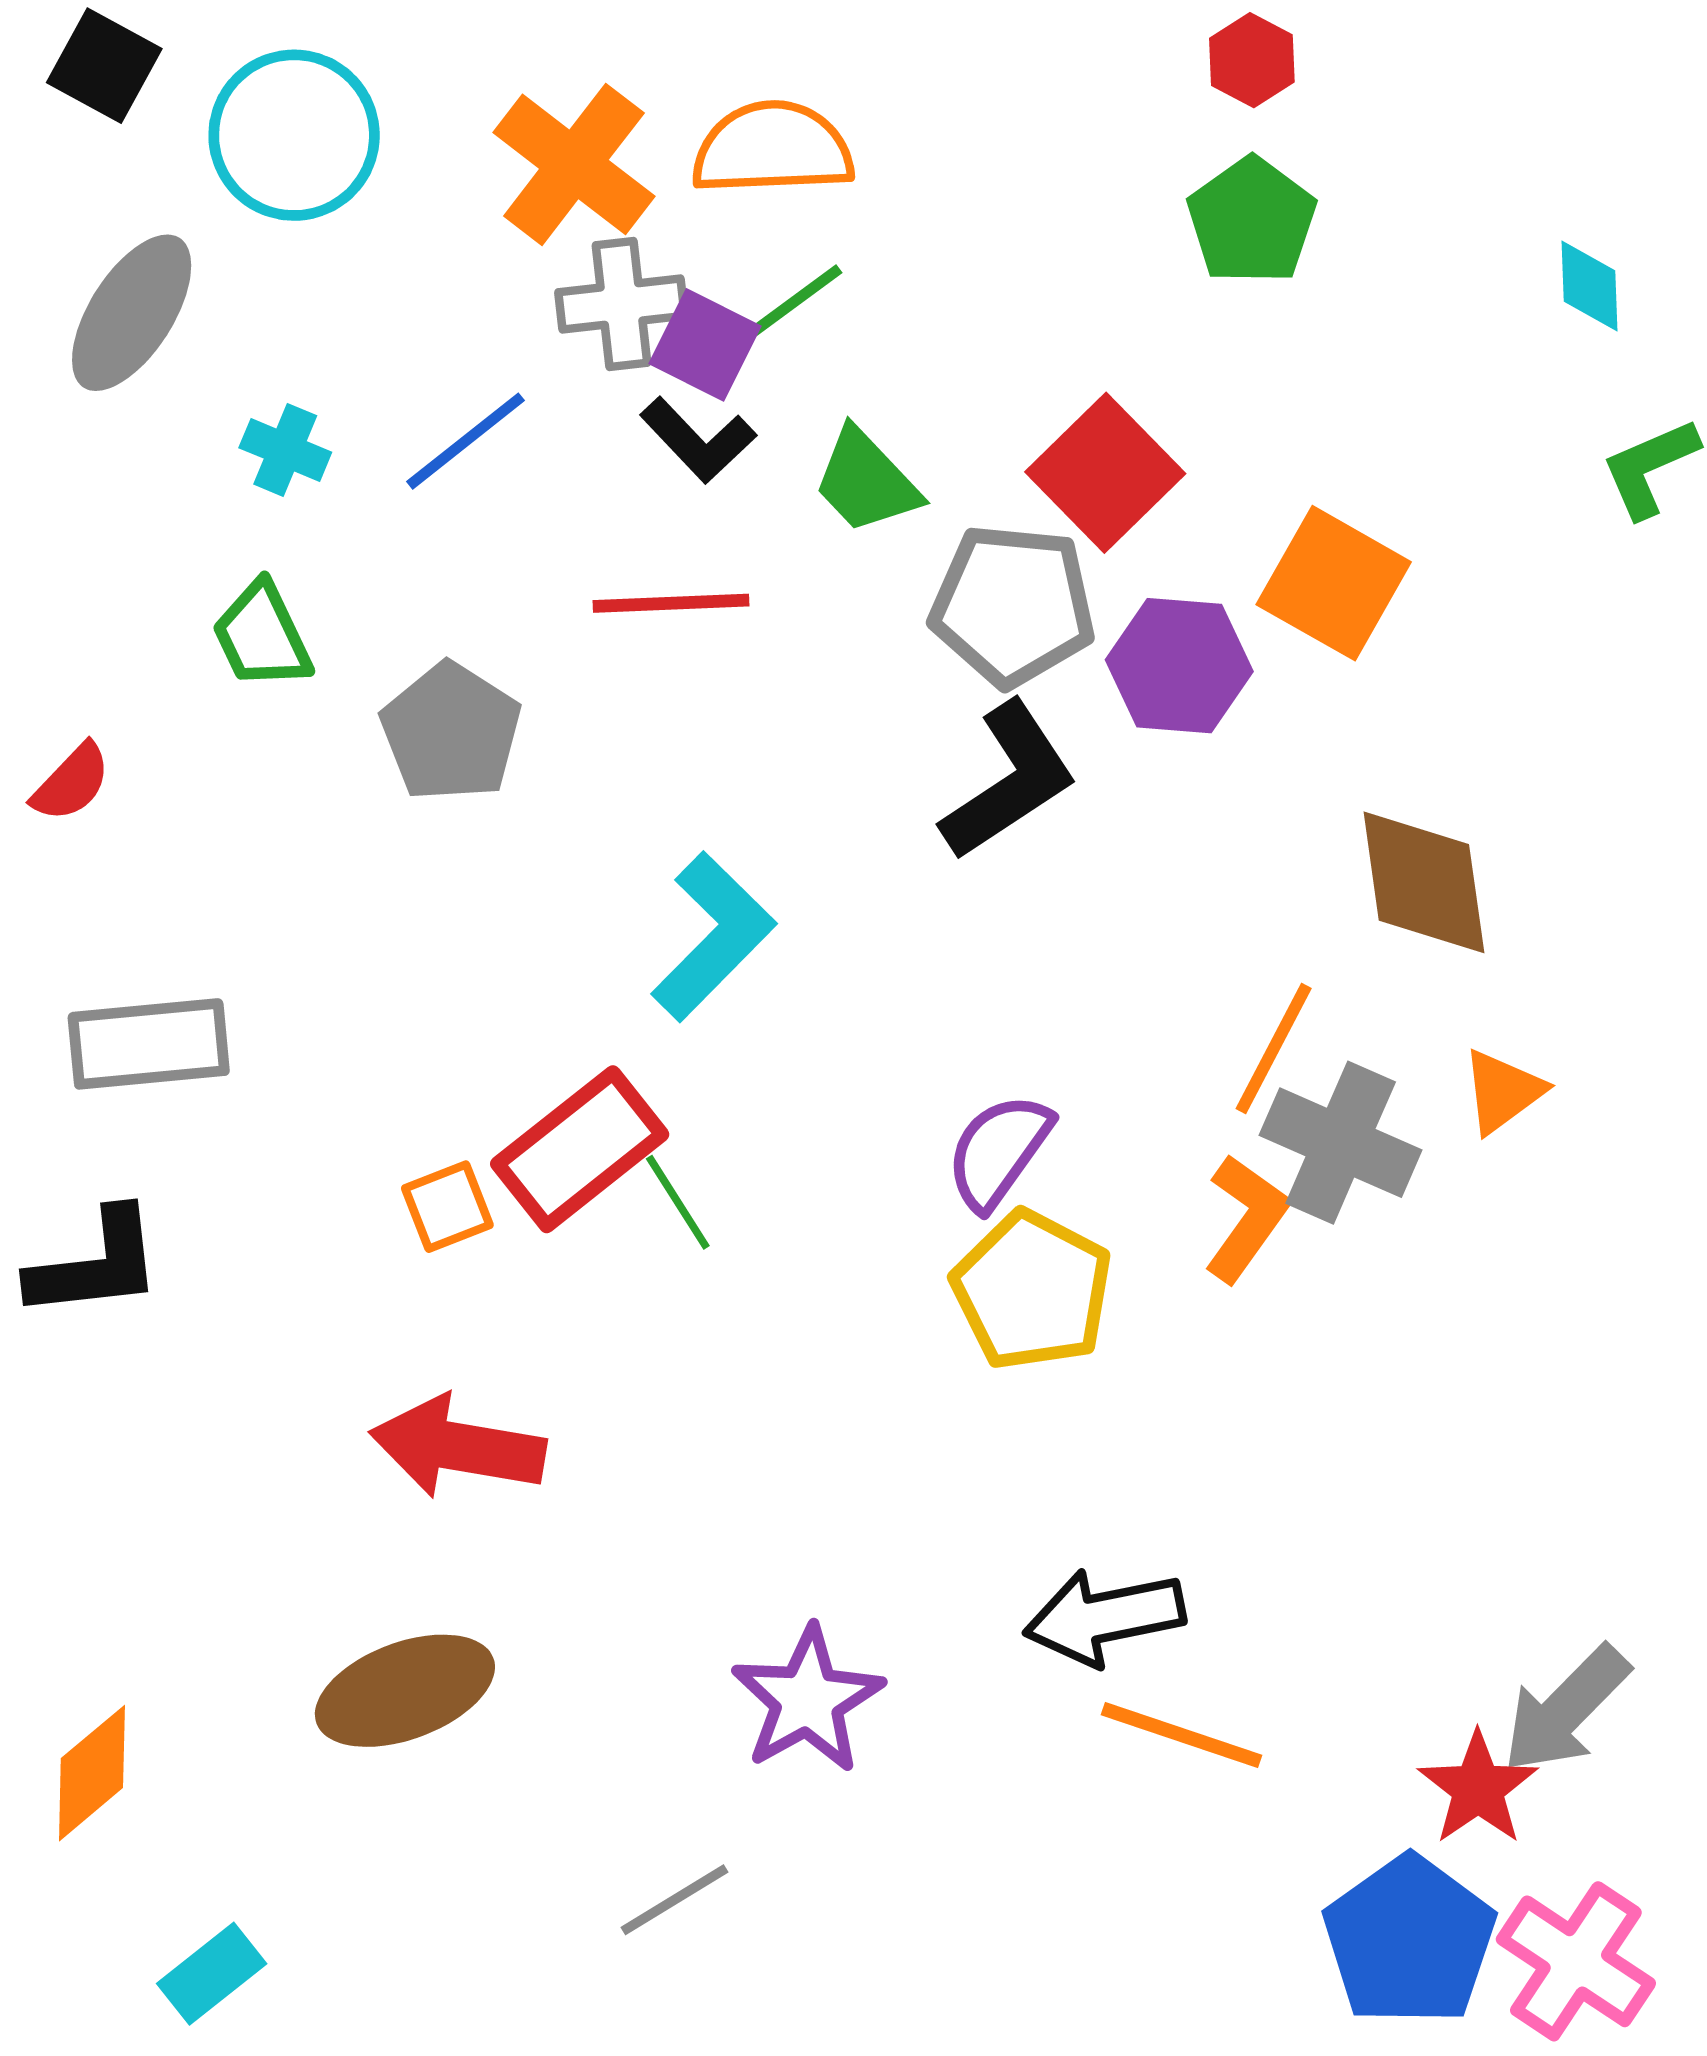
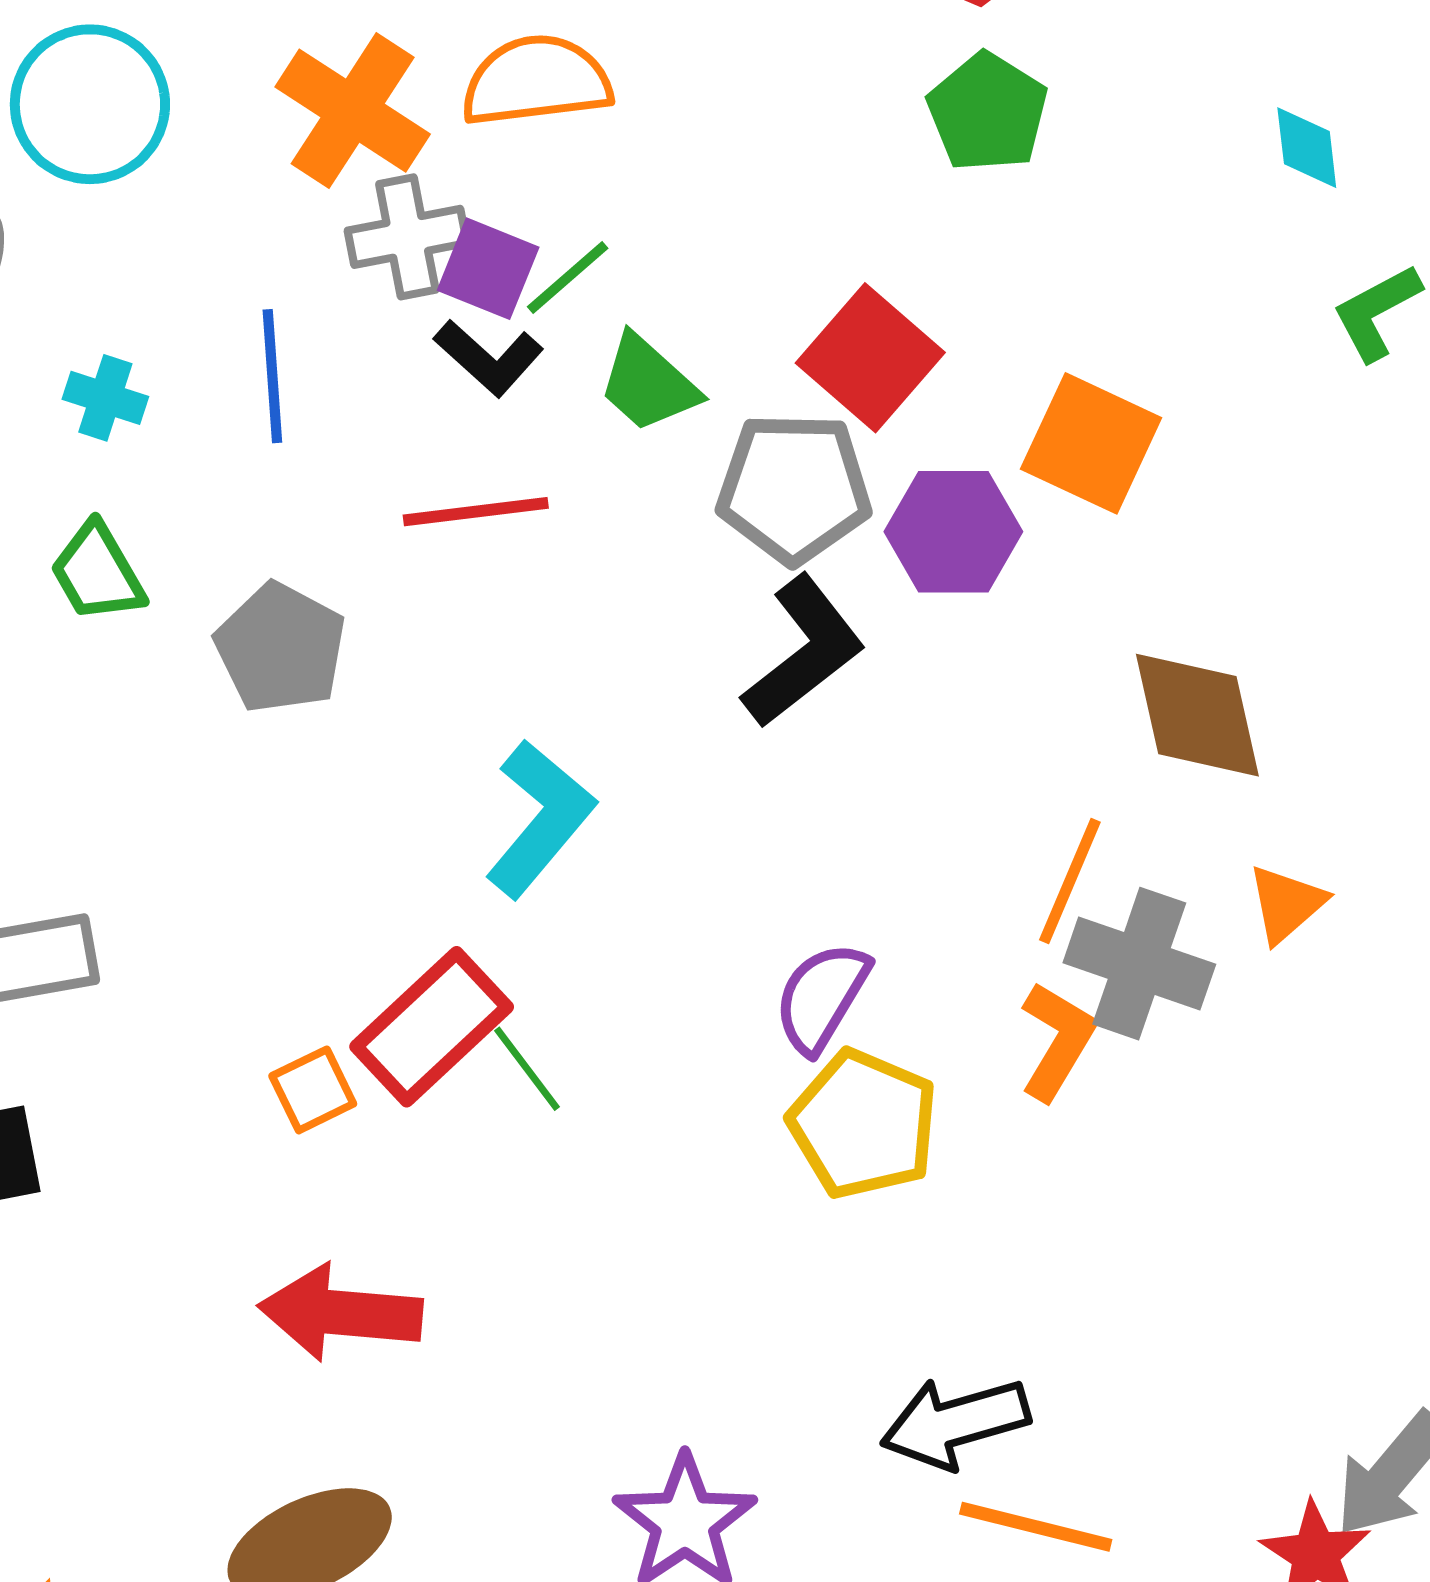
green line: (796, 300) -> (568, 278), moved
blue line: (466, 441) -> (272, 376), turned -51

